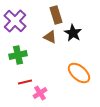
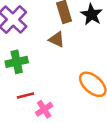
black star: (73, 33) -> (92, 14), moved

